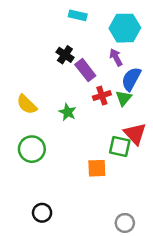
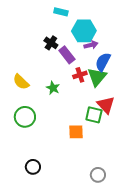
cyan hexagon: (125, 28) -> (84, 31), moved
purple arrow: (116, 57) -> (91, 45), turned 104
green triangle: (124, 98) -> (97, 77), size x1.5

